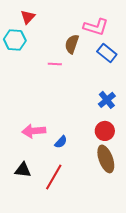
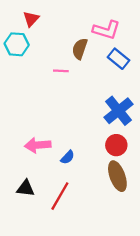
blue cross: (107, 100) -> (119, 111), size x1.5

